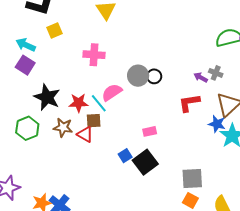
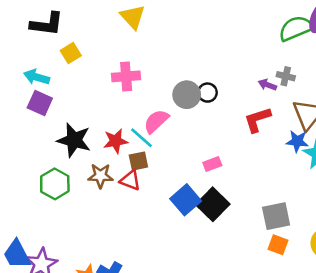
blue square: (125, 156) -> (186, 200), size x1.6

